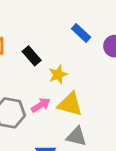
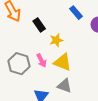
pink arrow: (41, 105) -> (42, 61), turned 88

